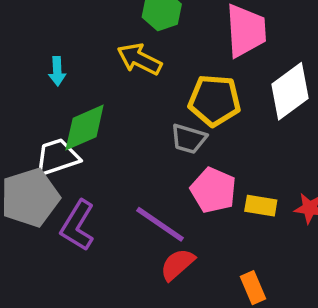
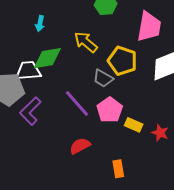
yellow arrow: (139, 59) -> (86, 42), moved
purple line: (160, 224) -> (77, 104), moved

